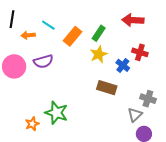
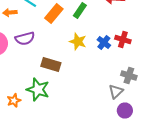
red cross: (140, 52) -> (123, 40), moved
yellow star: (99, 54) -> (78, 42), moved, turned -30
brown rectangle: (107, 88) -> (51, 64), moved

